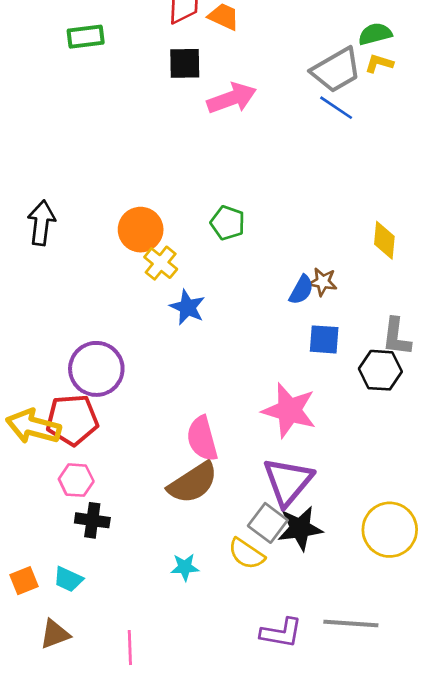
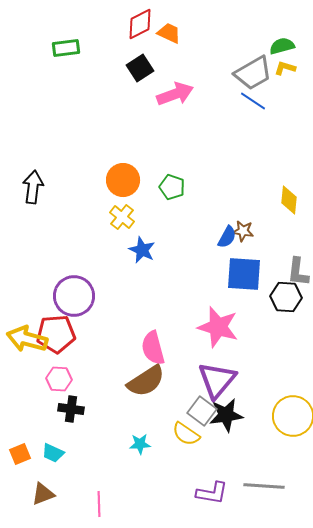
black square: (185, 63) -> (140, 68), turned -32
orange circle: (141, 230) -> (123, 180), moved
blue square: (324, 339) -> (244, 274), size x1.5

